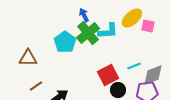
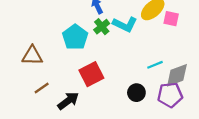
cyan L-shape: (108, 31) -> (125, 24), turned 30
green cross: (88, 33) -> (102, 27), size x0.6
red square: (108, 75) -> (91, 74), moved

